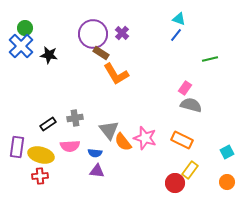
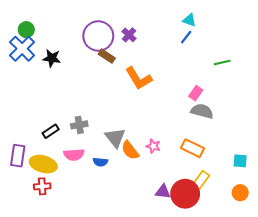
orange L-shape: (116, 74) -> (139, 78), moved
pink star: (145, 138) -> (153, 146), size x0.6
cyan square: (227, 152) -> (240, 161), turned 32
purple triangle: (97, 171) -> (163, 192), moved
red circle: (175, 183) -> (185, 194), size x1.4

